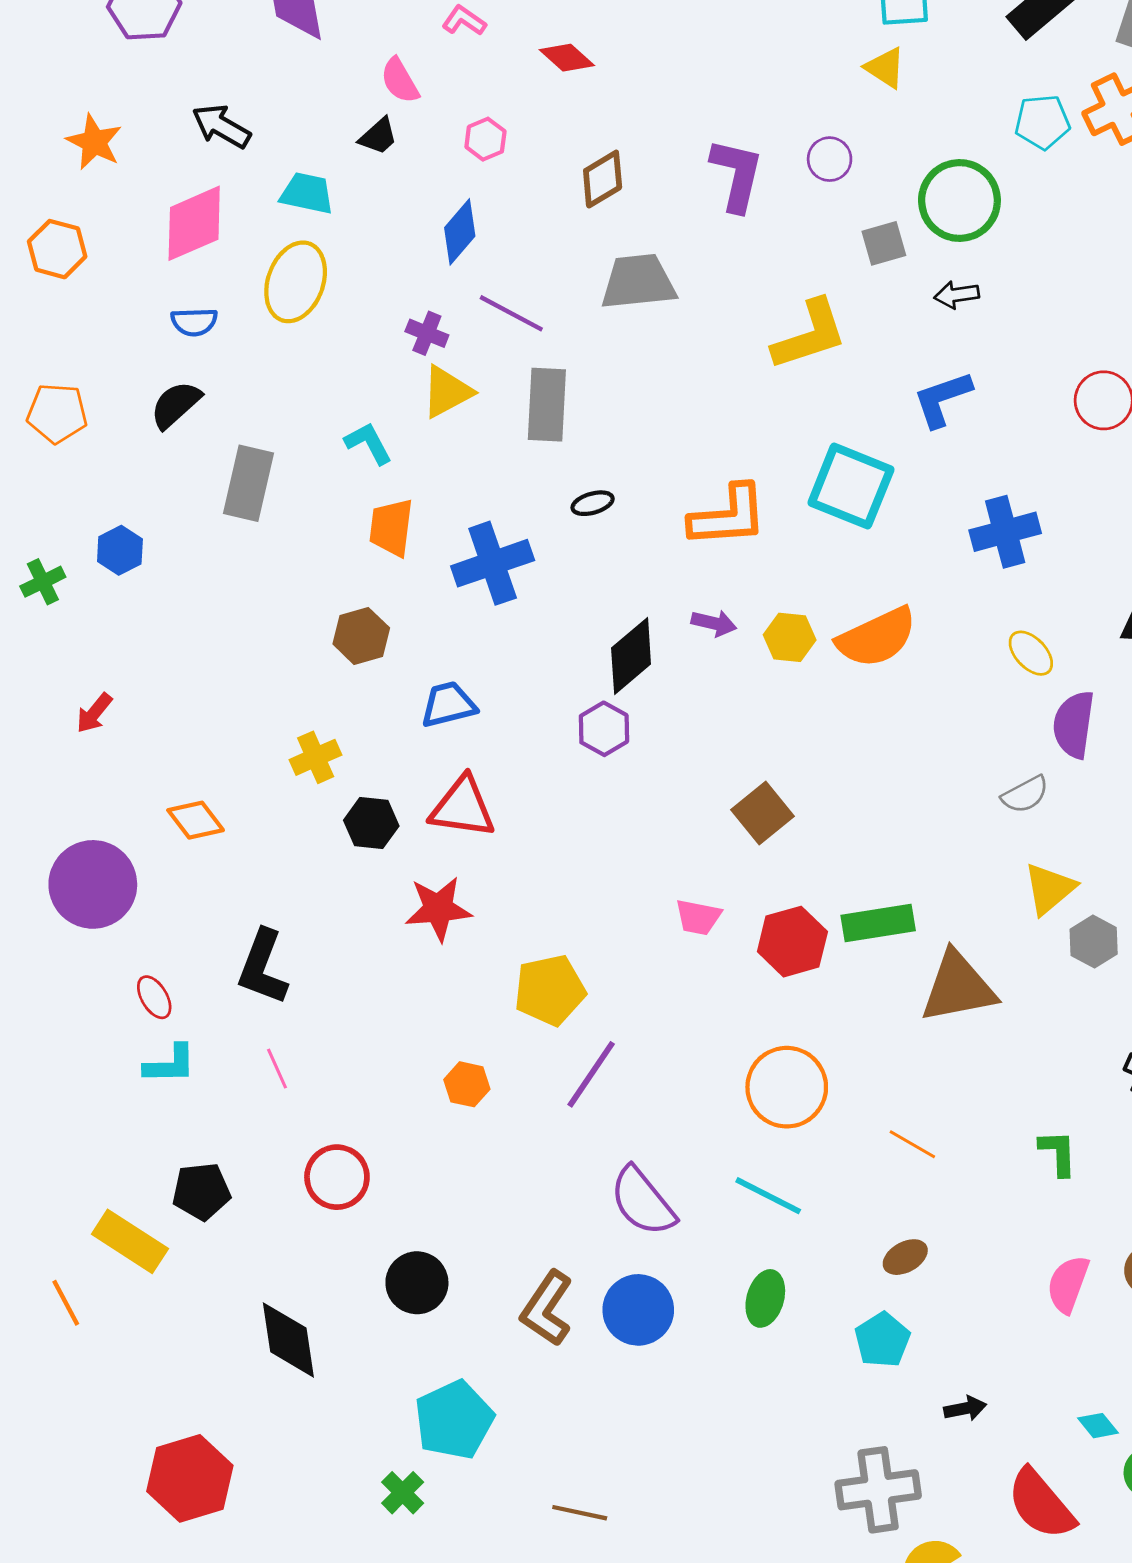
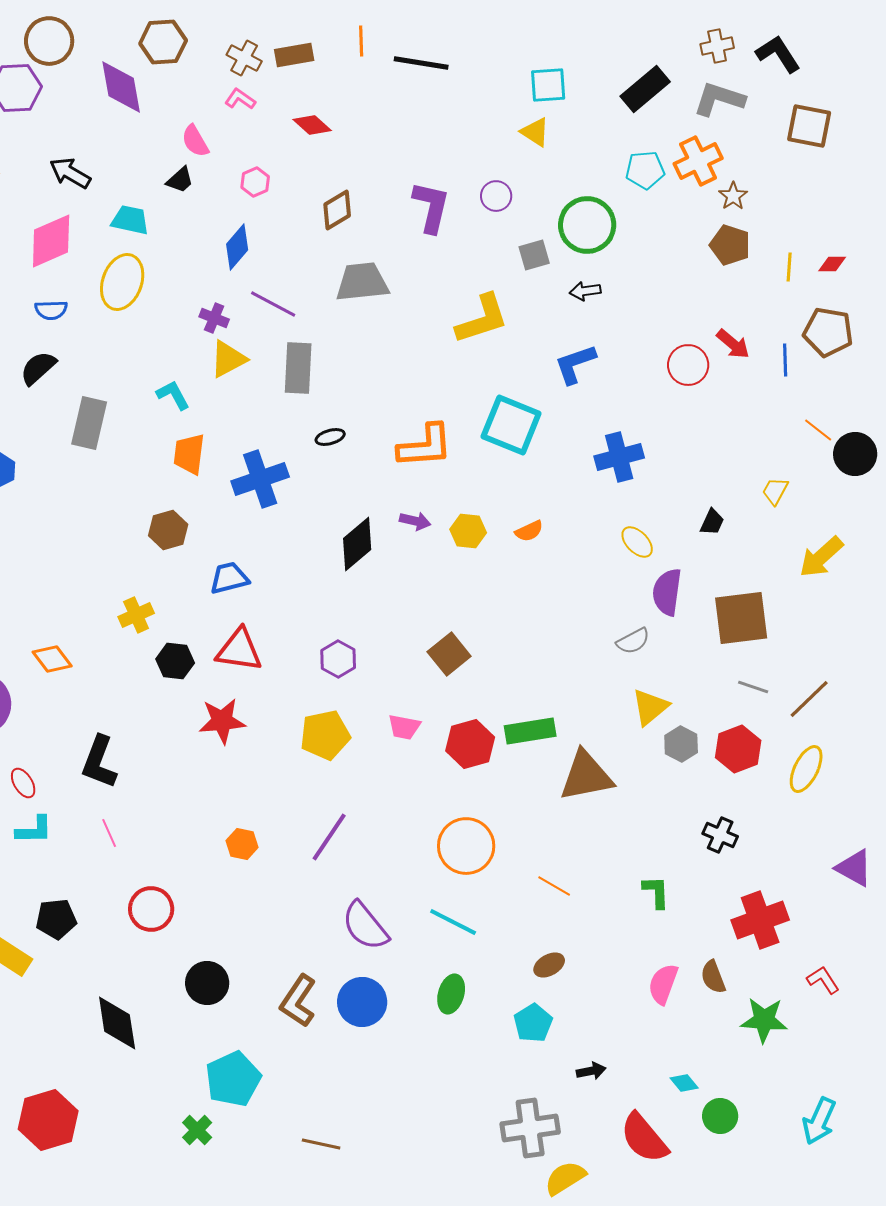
orange semicircle: (877, 637) -> (529, 531), size x0.5
purple hexagon: (604, 729) -> (338, 659), moved
yellow pentagon: (550, 990) -> (325, 735), moved

